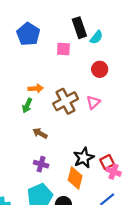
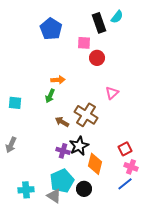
cyan semicircle: (96, 37) -> (117, 17), moved
red circle: (100, 69) -> (97, 58), moved
brown cross: (66, 101) -> (86, 115), moved, turned -30
black star: (84, 158) -> (79, 146), moved
pink cross: (114, 172) -> (131, 167), moved

